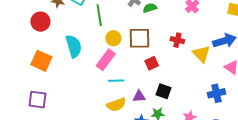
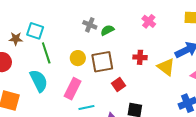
green line: (99, 15) -> (46, 53), moved
yellow circle: (113, 38) -> (78, 58), moved

